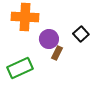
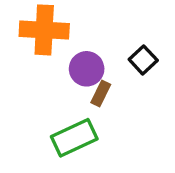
green rectangle: (20, 68) -> (74, 138), moved

